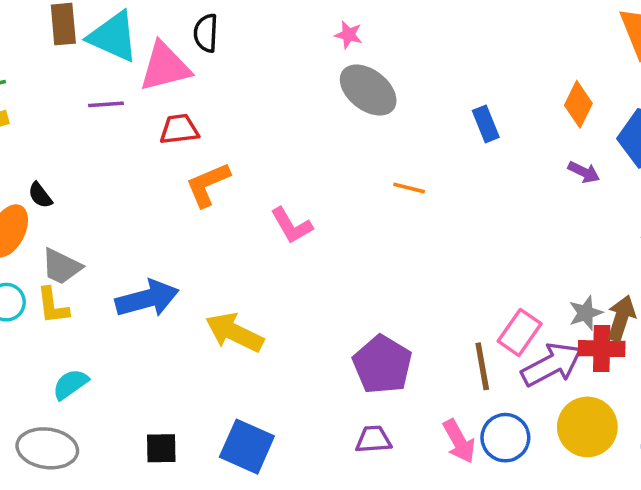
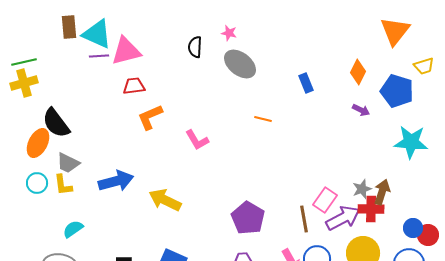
black semicircle: (206, 33) -> (195, 47), moved
purple line: (106, 104) -> (99, 56), moved
black semicircle: (40, 195) -> (56, 123), size x2.0

